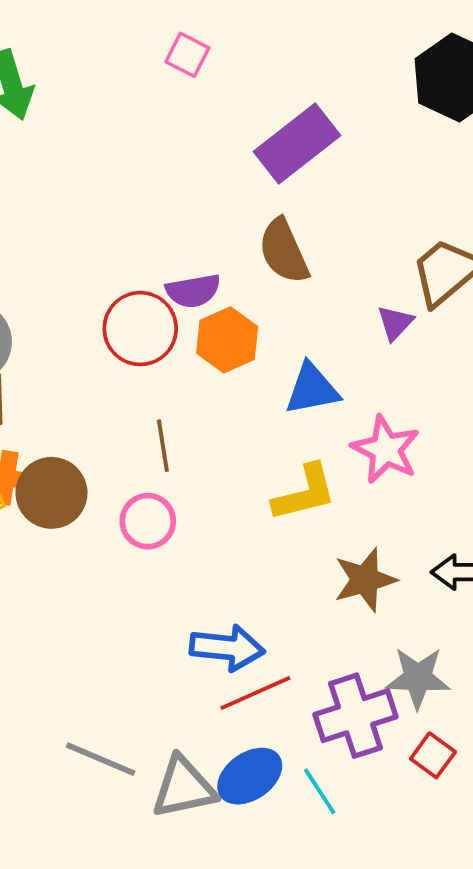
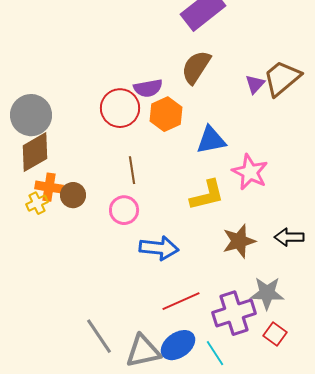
brown semicircle: (284, 251) -> (196, 67), turned 57
purple triangle: (395, 323) -> (255, 84), moved
brown circle: (51, 493) -> (73, 195), size x0.7
blue arrow: (227, 648) -> (159, 248), moved
gray line: (101, 759) -> (99, 336), turned 33

